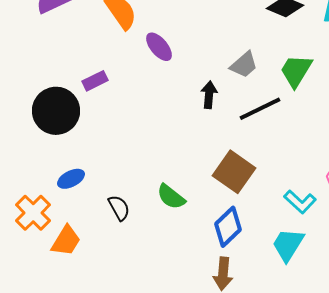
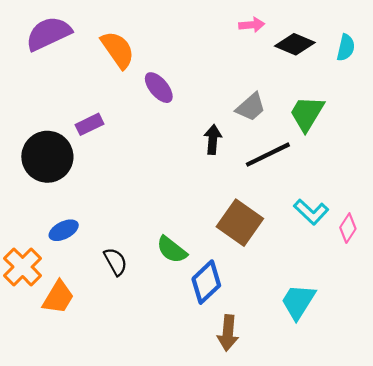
cyan L-shape: (300, 202) -> (311, 212), moved
blue diamond: (228, 227) -> (206, 282), moved

